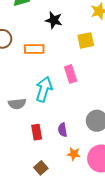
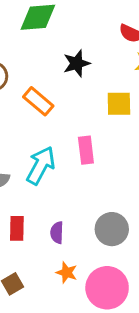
black star: (54, 20) -> (77, 63), turned 30
orange rectangle: (34, 49) -> (38, 101), turned 30

